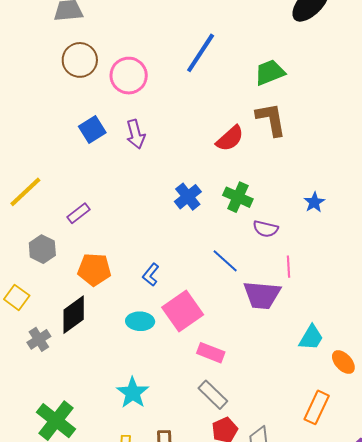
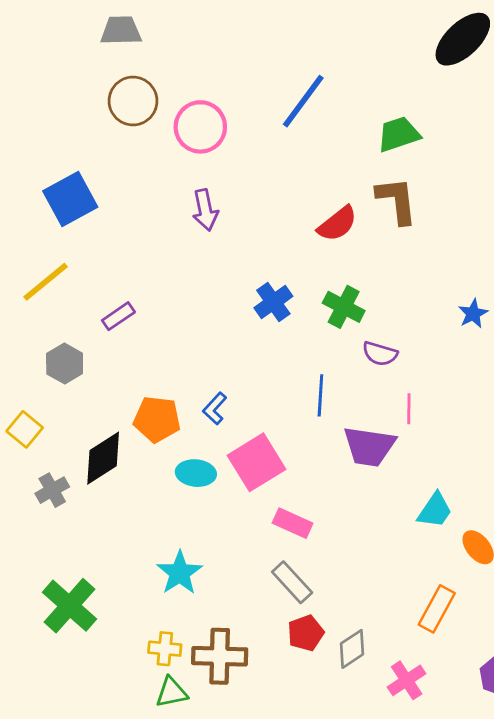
blue square: (92, 129) -> (70, 199), moved, size x1.4
blue star: (314, 202) -> (473, 314), moved
blue line: (225, 261) -> (320, 395), turned 48
orange pentagon: (94, 269) -> (157, 419), moved

